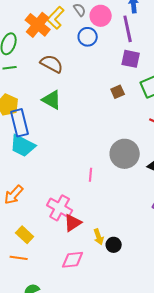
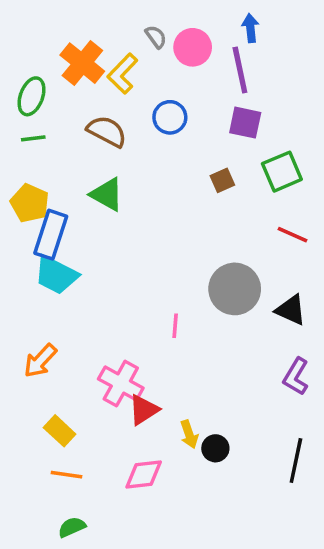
yellow L-shape: (56, 18) -> (123, 74), moved
blue circle: (88, 37) -> (170, 117), moved
blue rectangle: (20, 123) -> (51, 235), turned 32
orange line: (19, 258) -> (67, 475), moved

